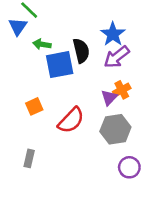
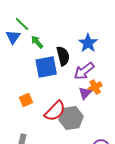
green arrow: (42, 44) -> (37, 42), moved, turned 40
purple arrow: (117, 57) -> (84, 71), moved
gray hexagon: (115, 129) -> (71, 118), moved

